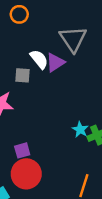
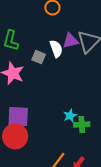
purple triangle: (55, 62) -> (71, 41), moved
purple square: (22, 150) -> (18, 117), size x1.6

